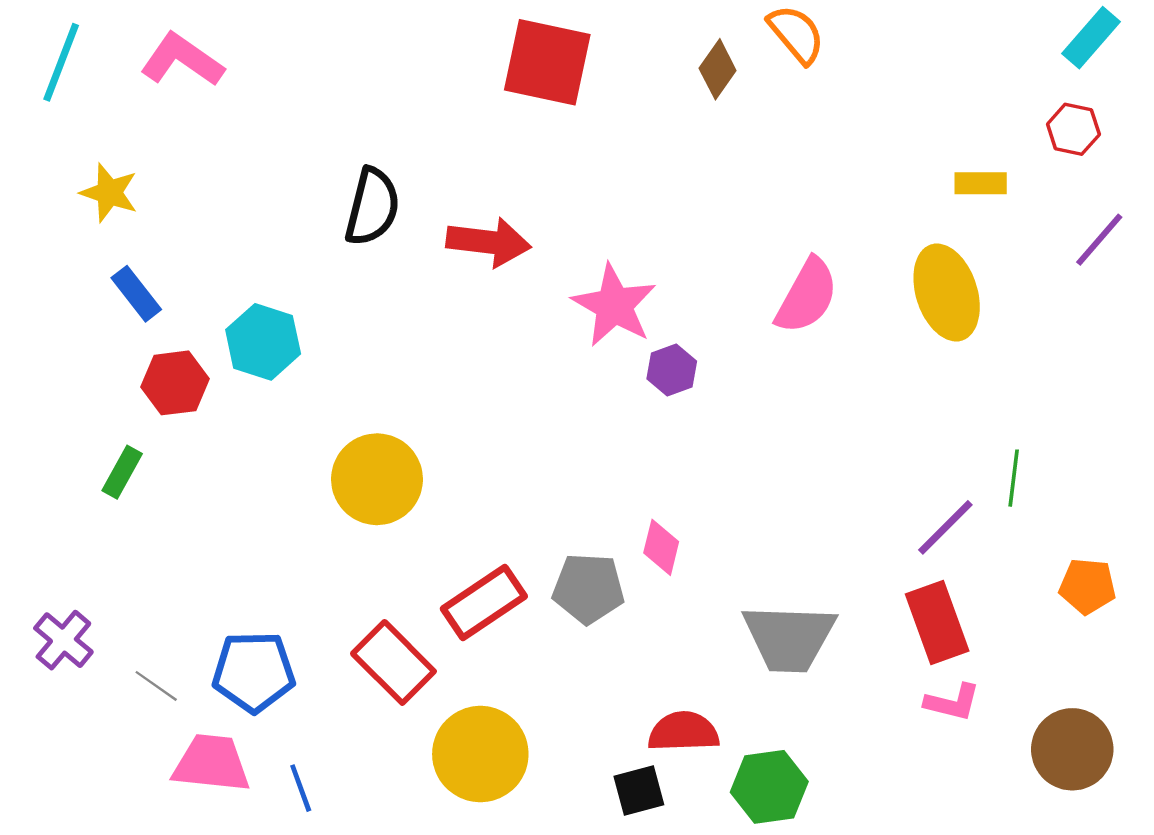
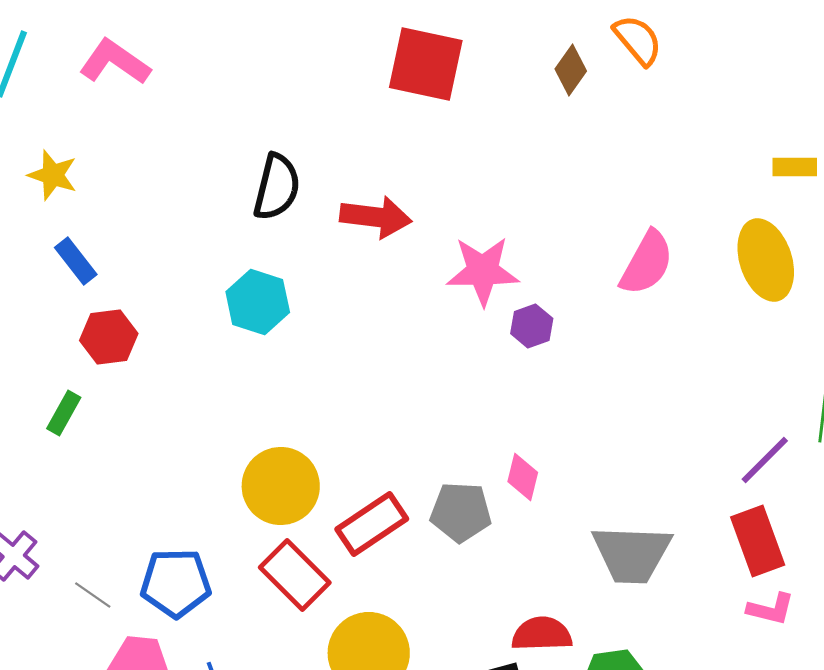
pink star: (614, 305) -> (483, 271), turned -30
cyan hexagon: (263, 342) -> (258, 302), moved
yellow circle: (377, 479) -> (281, 486), moved

